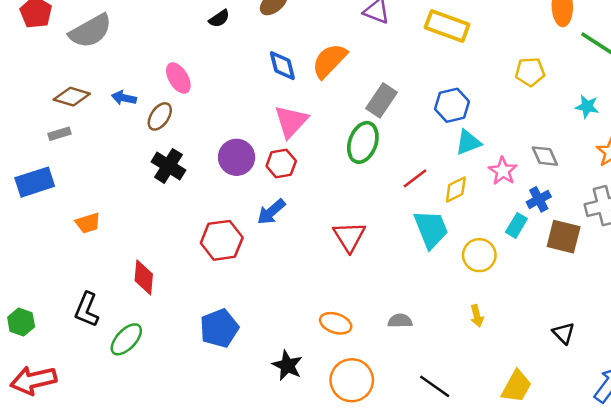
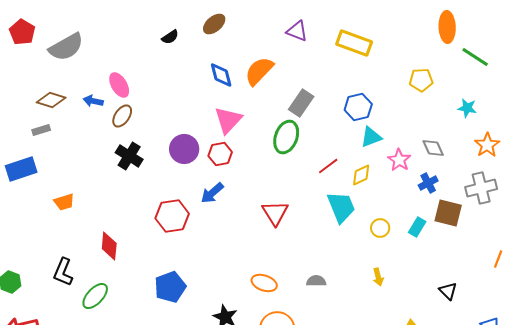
pink ellipse: (178, 78) -> (119, 85), moved
cyan rectangle: (516, 225) -> (417, 227), moved
yellow circle: (479, 255) -> (380, 228), size x0.7

